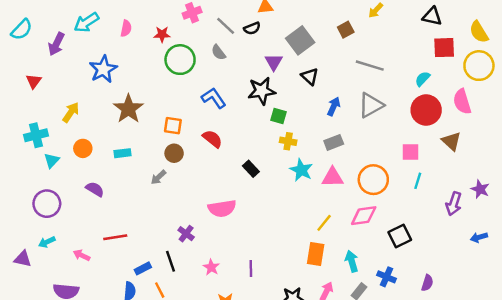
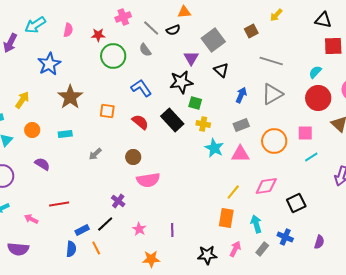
brown circle: (174, 153) -> (133, 157), moved
black rectangle: (251, 169) -> (172, 120), moved, size x1.6
orange circle: (373, 180) -> (274, 141), moved
cyan line: (418, 181) -> (311, 157), turned 40
black line: (170, 261) -> (105, 224), turned 66

